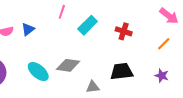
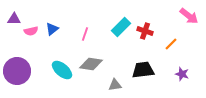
pink line: (62, 12) -> (85, 34), moved
cyan rectangle: (88, 25) -> (121, 27), moved
orange line: (164, 44) -> (171, 44), moved

